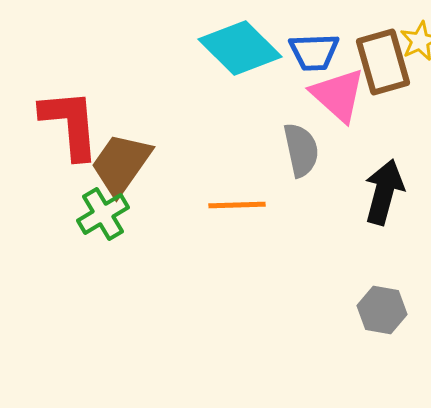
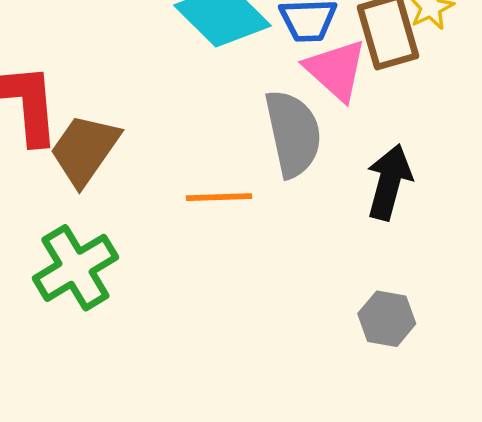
gray semicircle: (301, 150) -> (293, 134), size x1.4
green cross: (103, 214) -> (75, 268), moved, size x1.4

